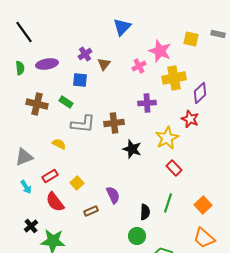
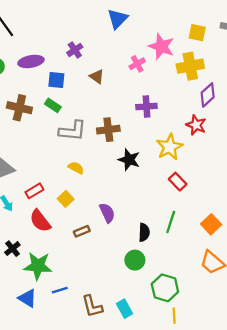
brown triangle: (104, 64) -> (97, 76), moved, turned -32
yellow cross: (174, 78) -> (190, 66), moved
blue square: (80, 80) -> (56, 80), moved
yellow semicircle: (59, 144) -> (76, 168), moved

